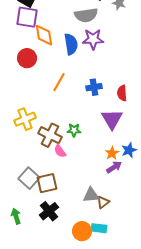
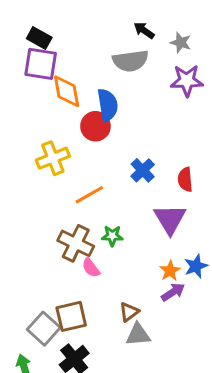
purple star: (93, 39) -> (187, 81), moved
red circle: (27, 58) -> (95, 126), moved
orange line: (59, 82) -> (89, 195), moved, turned 30
blue cross: (94, 87) -> (143, 170), turned -35
yellow cross: (25, 119) -> (53, 158), moved
gray square: (29, 178) -> (44, 329), moved
brown triangle: (103, 202) -> (129, 312), moved

